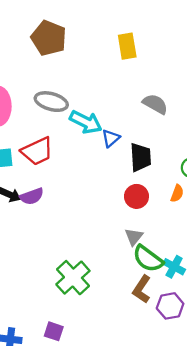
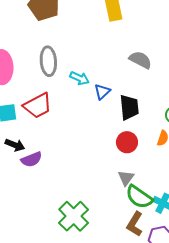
gray ellipse: (51, 102) -> (48, 61), turned 72
cyan arrow: (86, 122) -> (80, 78), size x0.7
purple semicircle: (32, 196) -> (31, 159), moved

